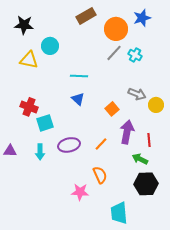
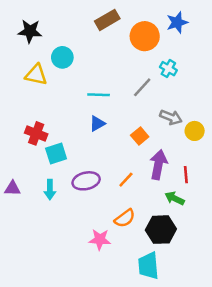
gray line: (114, 53) -> (142, 87), moved
blue triangle: (78, 99) -> (97, 123), turned 48
orange semicircle: (100, 175) -> (125, 218), turned 78
black hexagon: (146, 184) -> (161, 230), moved

